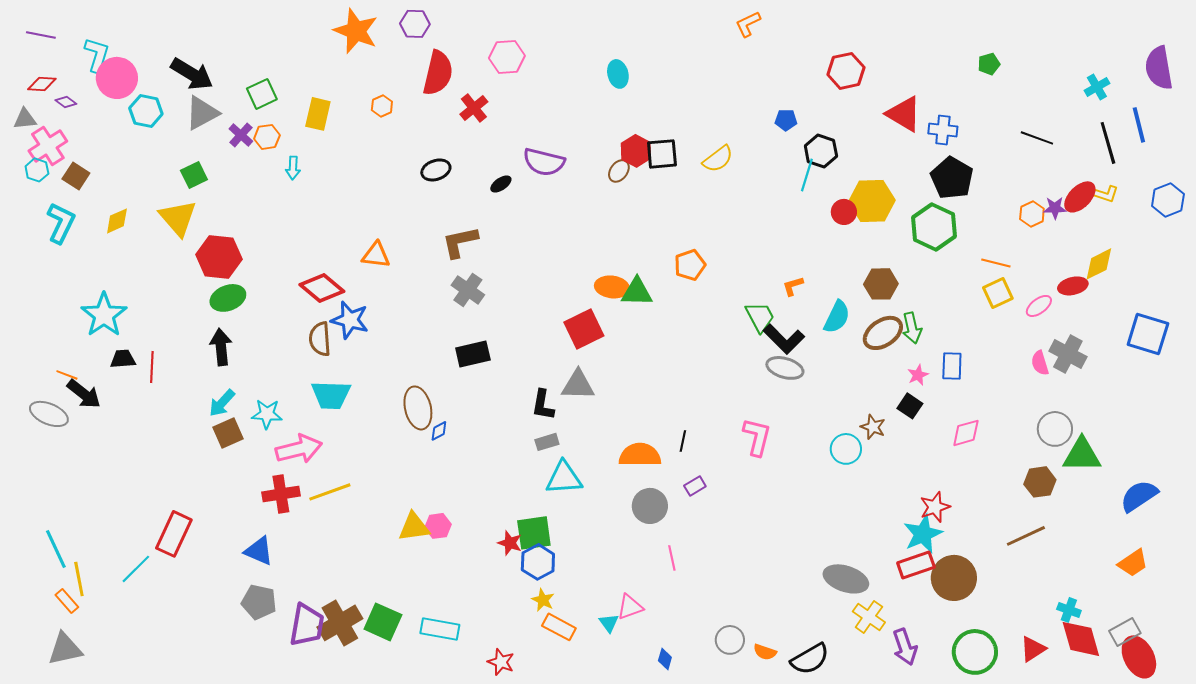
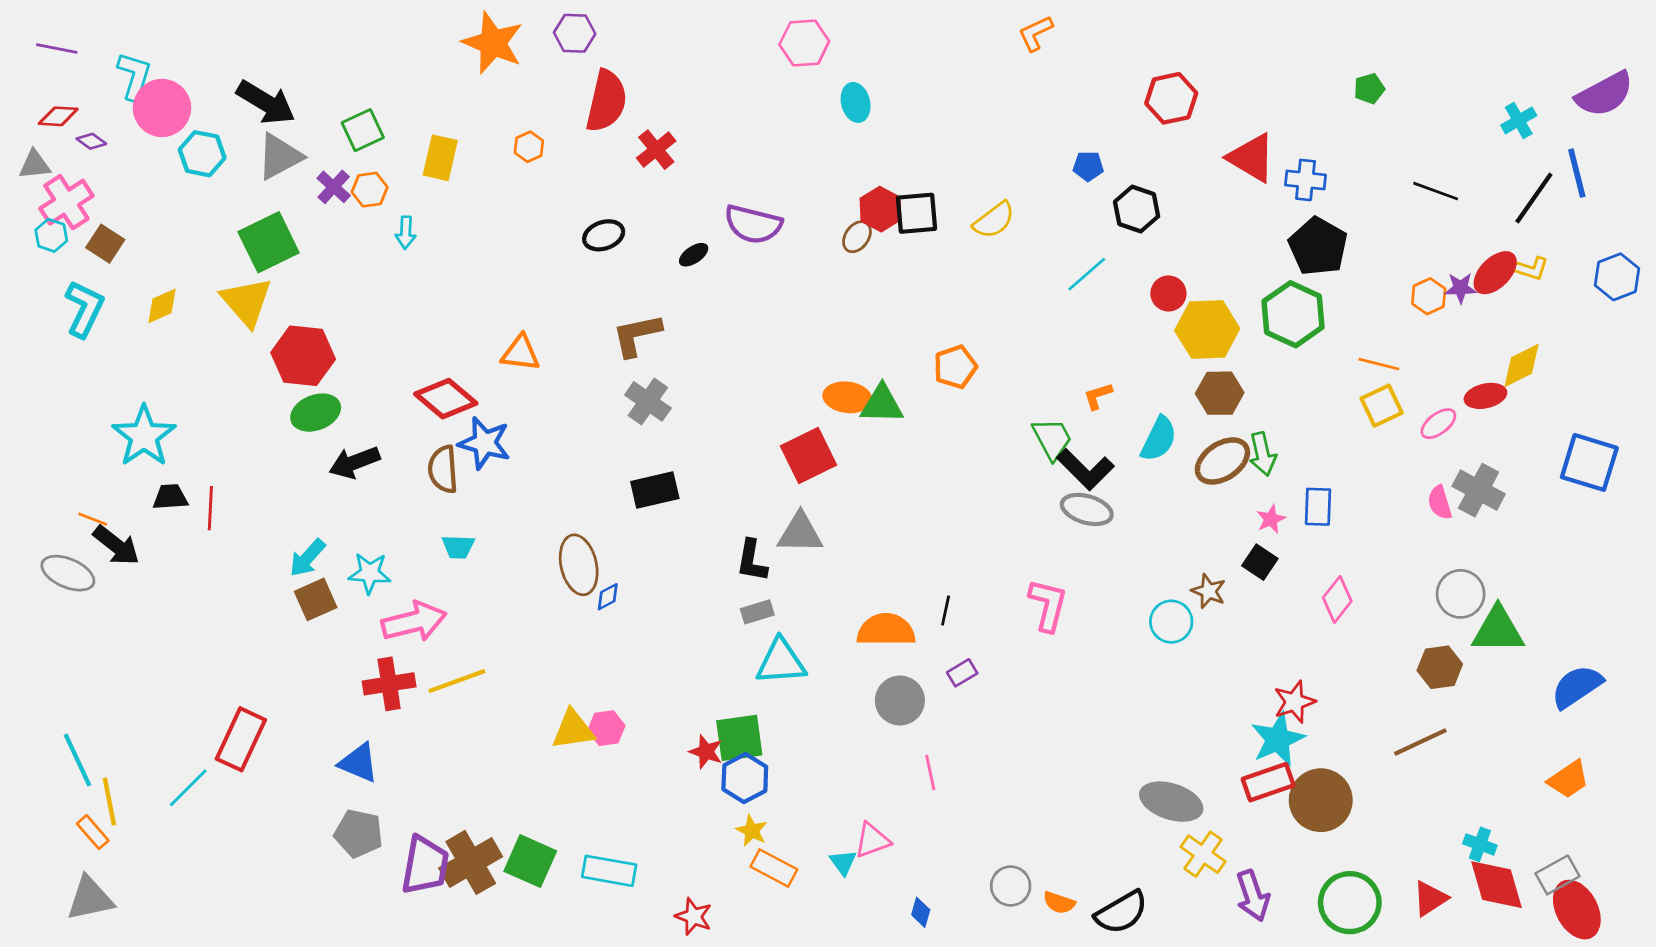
pink hexagon: (507, 57) -> (804, 43), moved
purple semicircle: (1159, 68) -> (1605, 94), turned -108
black line: (1108, 143) -> (1534, 198), turned 51
green square: (194, 175) -> (269, 242), size x1.6
cyan line: (807, 175) -> (1087, 274), moved, turned 32
yellow hexagon: (872, 201) -> (1207, 329), moved
black arrow: (221, 347) -> (354, 462), moved, turned -105
cyan trapezoid: (331, 395) -> (458, 547), size x0.6
pink diamond: (966, 433) -> (1337, 599), turned -36

